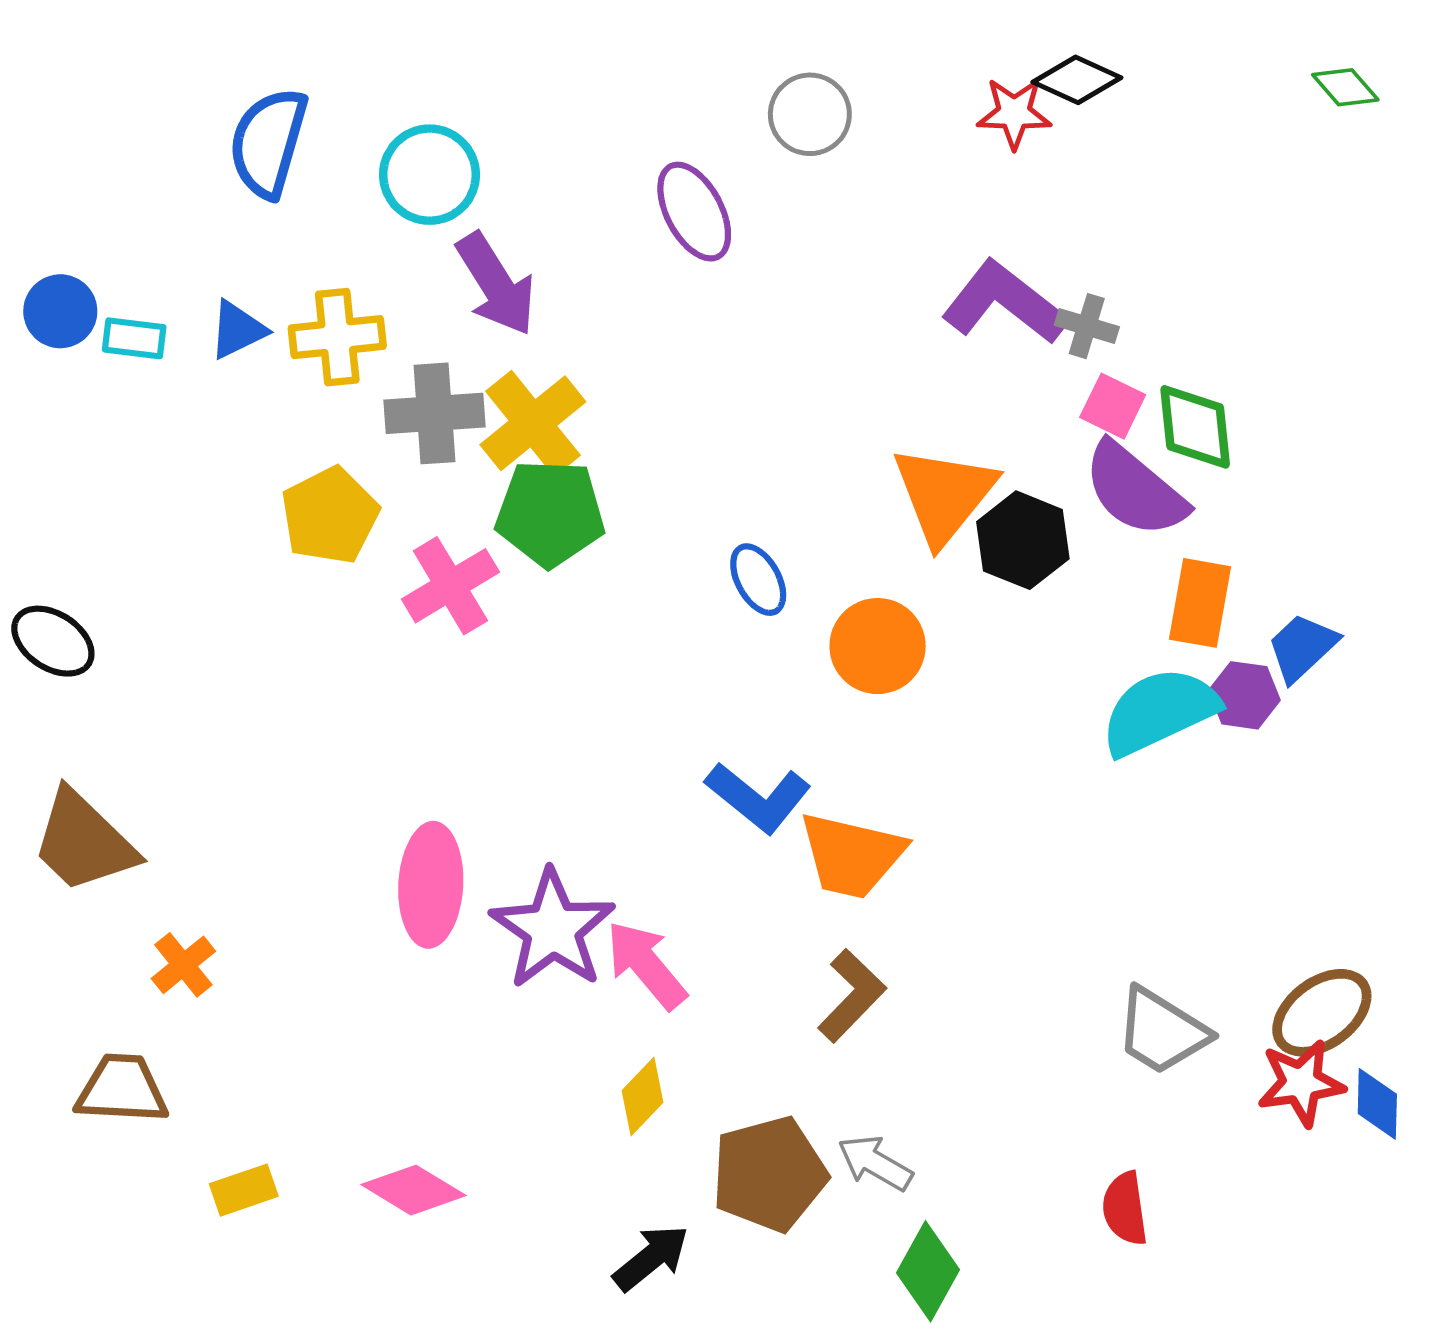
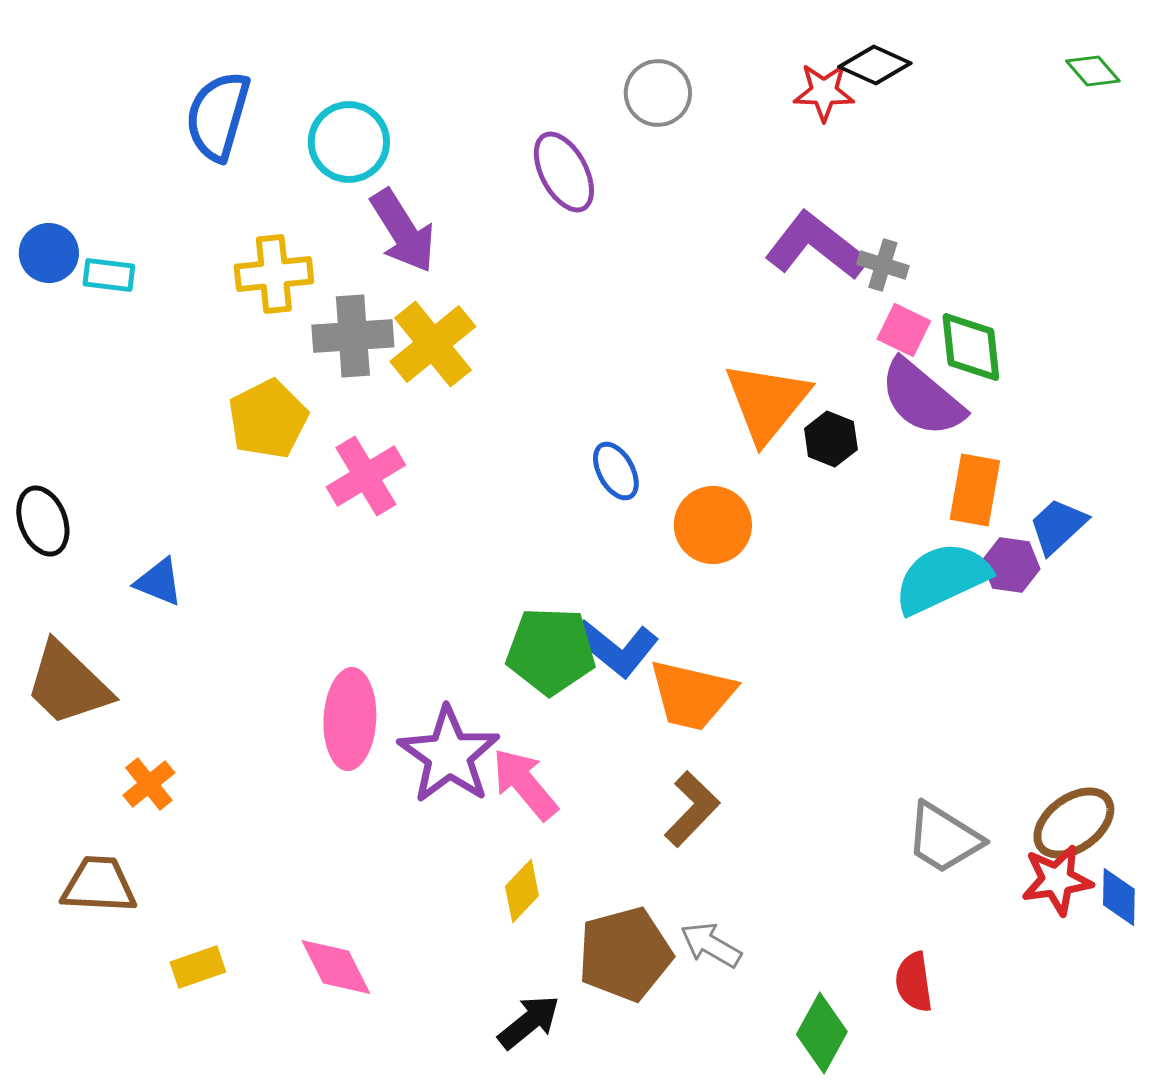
blue triangle: (238, 330) -> (159, 582), moved, turned 48
green pentagon: (550, 513) -> (551, 651), moved
black hexagon: (1023, 540) -> (831, 439), size x0.7
black ellipse: (53, 641) -> (43, 521), turned 36
pink diamond: (414, 1190) -> (336, 967), turned 32
green diamond: (928, 1271) -> (822, 1033), moved

